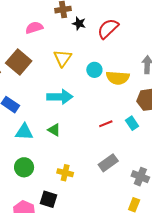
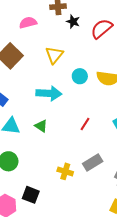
cyan circle: (94, 70) -> (80, 76), moved
red line: (106, 124) -> (85, 124), moved, turned -40
yellow cross: (65, 173) -> (65, 171), moved

